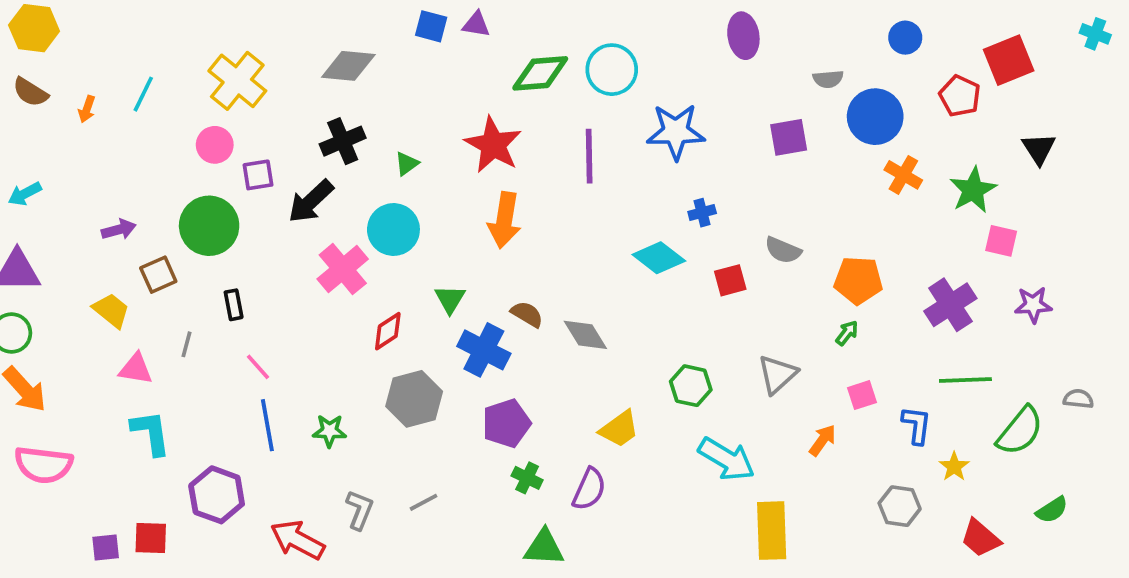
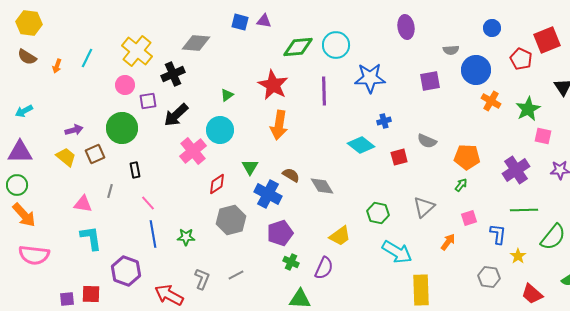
black cross: (343, 141) -> (173, 74), moved
yellow trapezoid: (111, 310) -> (66, 157), moved

